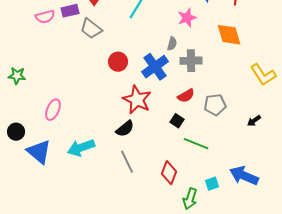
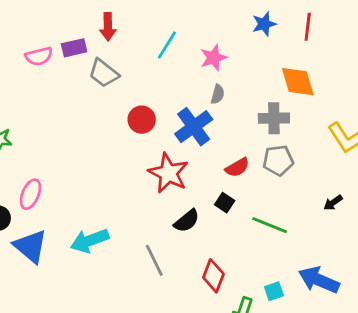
pink star: (187, 18) -> (213, 58), moved
gray cross: (191, 61) -> (274, 118), moved
gray pentagon: (215, 105) -> (278, 160), moved
pink ellipse: (53, 110) -> (30, 194), moved
black semicircle: (125, 129) -> (187, 221), moved
green line: (196, 144) -> (270, 225), moved

